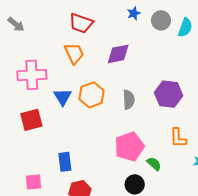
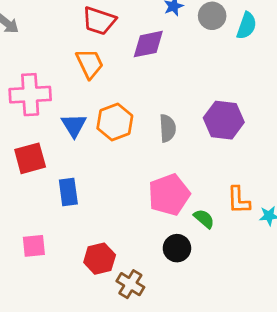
purple diamond: (118, 54) -> (148, 44), moved
orange L-shape: (178, 138) -> (239, 200), moved
blue rectangle: (65, 162) -> (68, 192), moved

